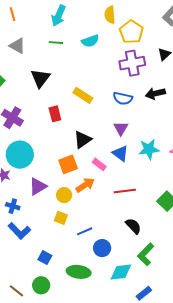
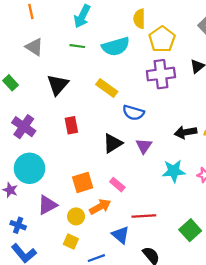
cyan semicircle: (90, 41) -> (116, 47), size x1.4
black arrow: (155, 94) -> (186, 132), moved
yellow rectangle: (83, 95) -> (107, 88), moved
blue semicircle: (123, 98) -> (133, 113), moved
black triangle: (83, 140) -> (113, 143), moved
blue triangle: (120, 153) -> (121, 235), moved

